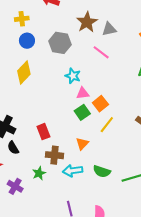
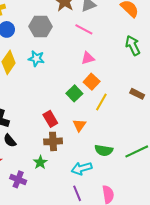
cyan star: (73, 76) -> (36, 59), moved
pink triangle: (83, 93) -> (88, 58), moved
red rectangle: (43, 132) -> (50, 119), moved
cyan arrow: (73, 171) -> (82, 168), moved

